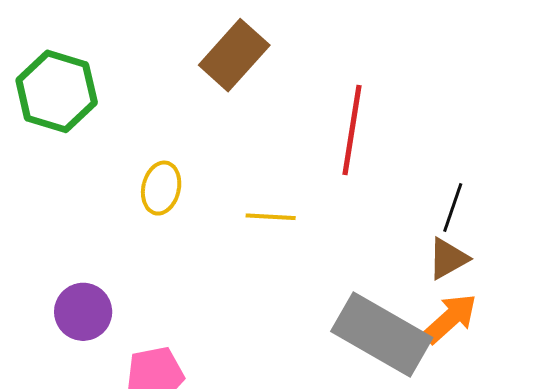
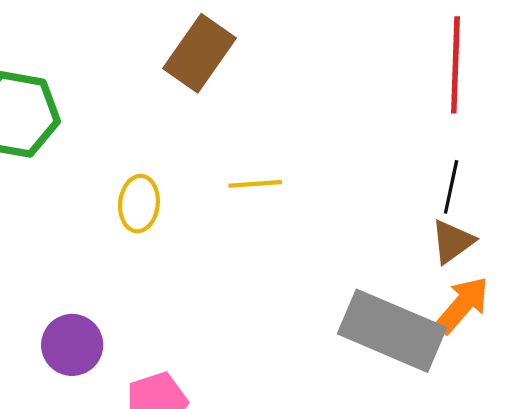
red line: (352, 130) -> (455, 65), moved
yellow line: (271, 217) -> (255, 184), moved

